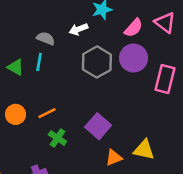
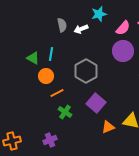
gray semicircle: (46, 38) -> (62, 25), moved, turned 56
gray hexagon: (97, 62) -> (86, 71), moved
orange circle: (16, 114) -> (46, 76), moved

